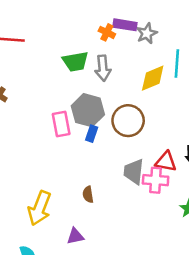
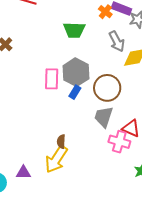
gray arrow: (103, 68) -> (117, 41), moved, turned -35
gray trapezoid: (134, 172) -> (104, 117), moved
yellow arrow: (40, 208) -> (56, 159), moved
purple triangle: (75, 236) -> (23, 173), moved

